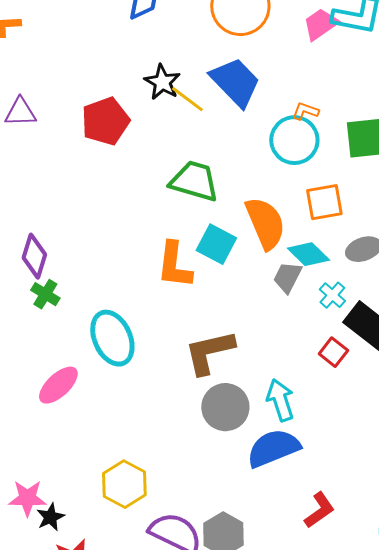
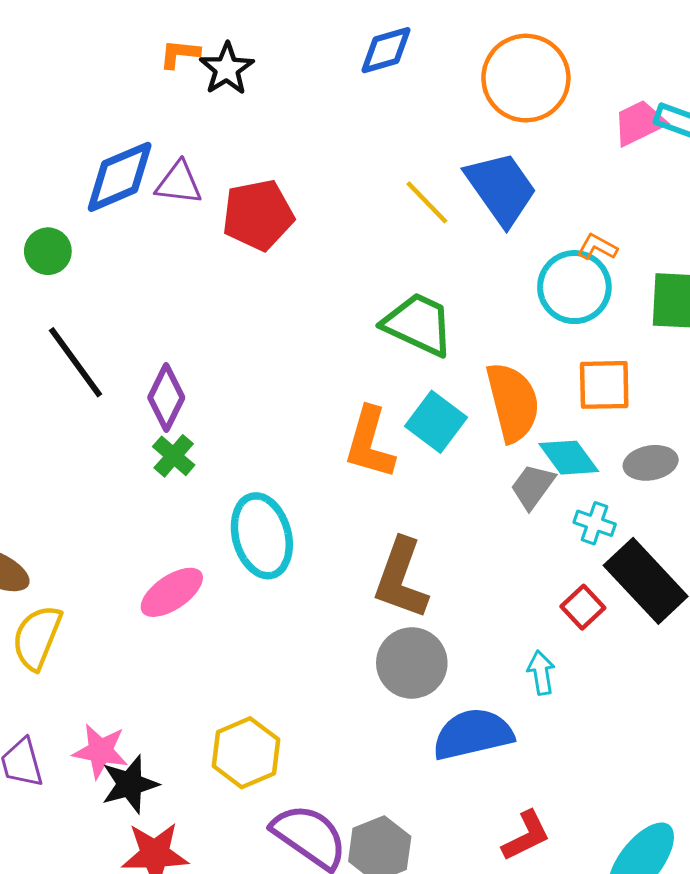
black star: (162, 82) -> (227, 69), moved
red pentagon: (105, 121) -> (258, 215), moved
cyan cross: (332, 295) -> (595, 523), turned -32
brown L-shape: (209, 352) -> (401, 579), turned -66
cyan arrow: (280, 400) -> (541, 673), moved, size x0.7
black star: (50, 517) -> (130, 784), size x1.4

